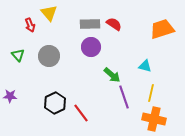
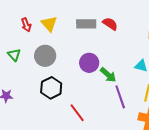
yellow triangle: (49, 13) -> (49, 24), moved
purple circle: (91, 47) -> (89, 63), moved
black hexagon: (55, 103) -> (51, 88), moved

